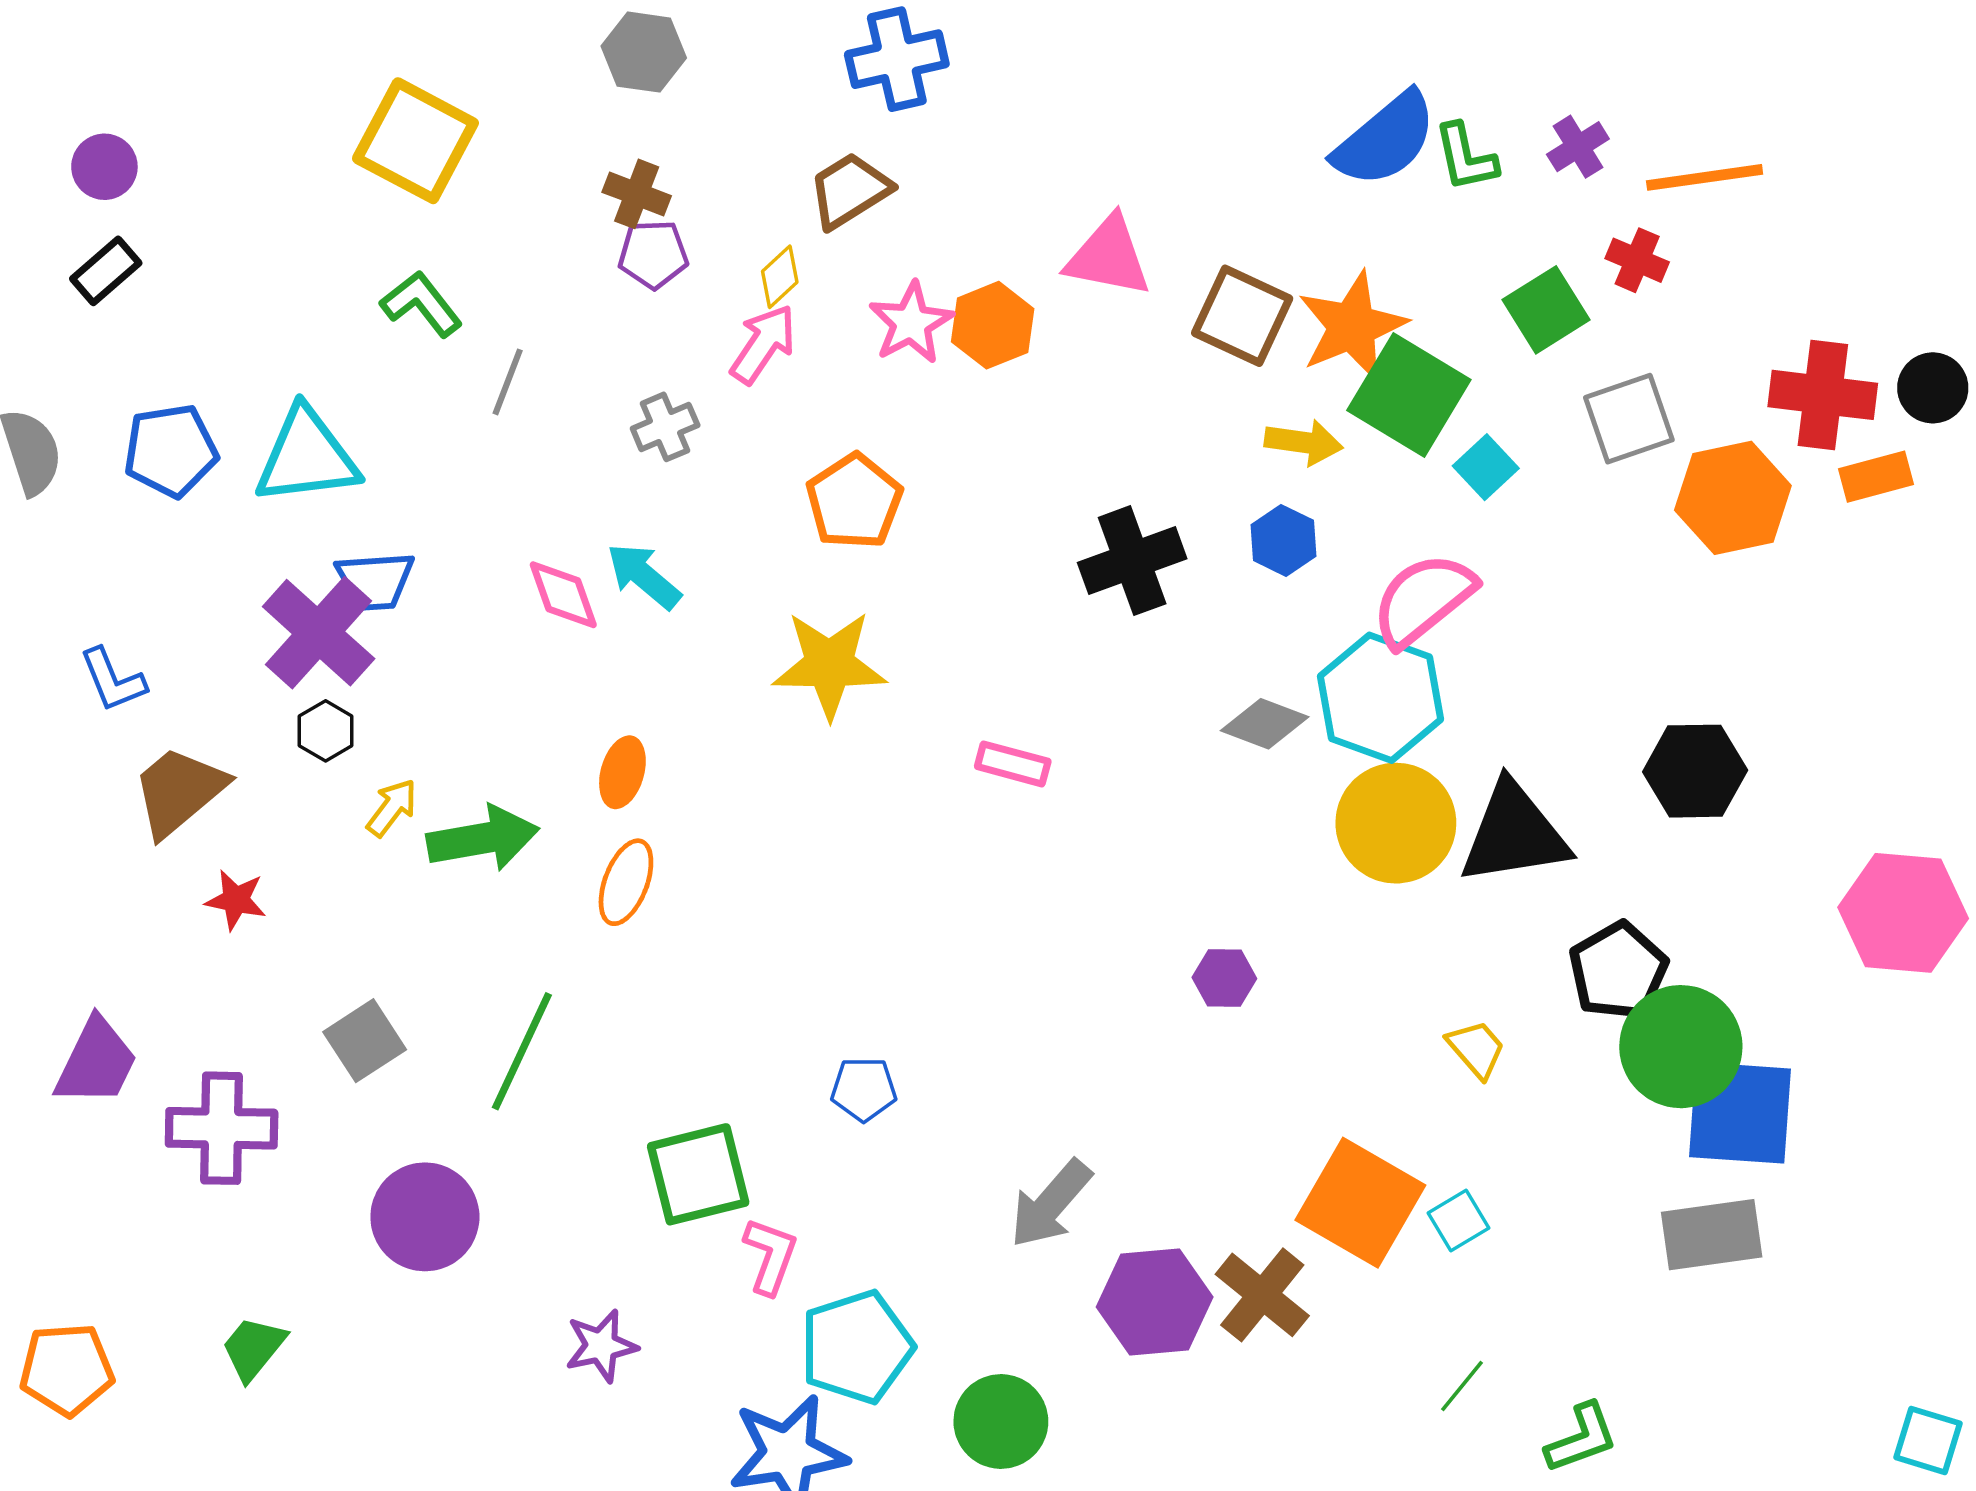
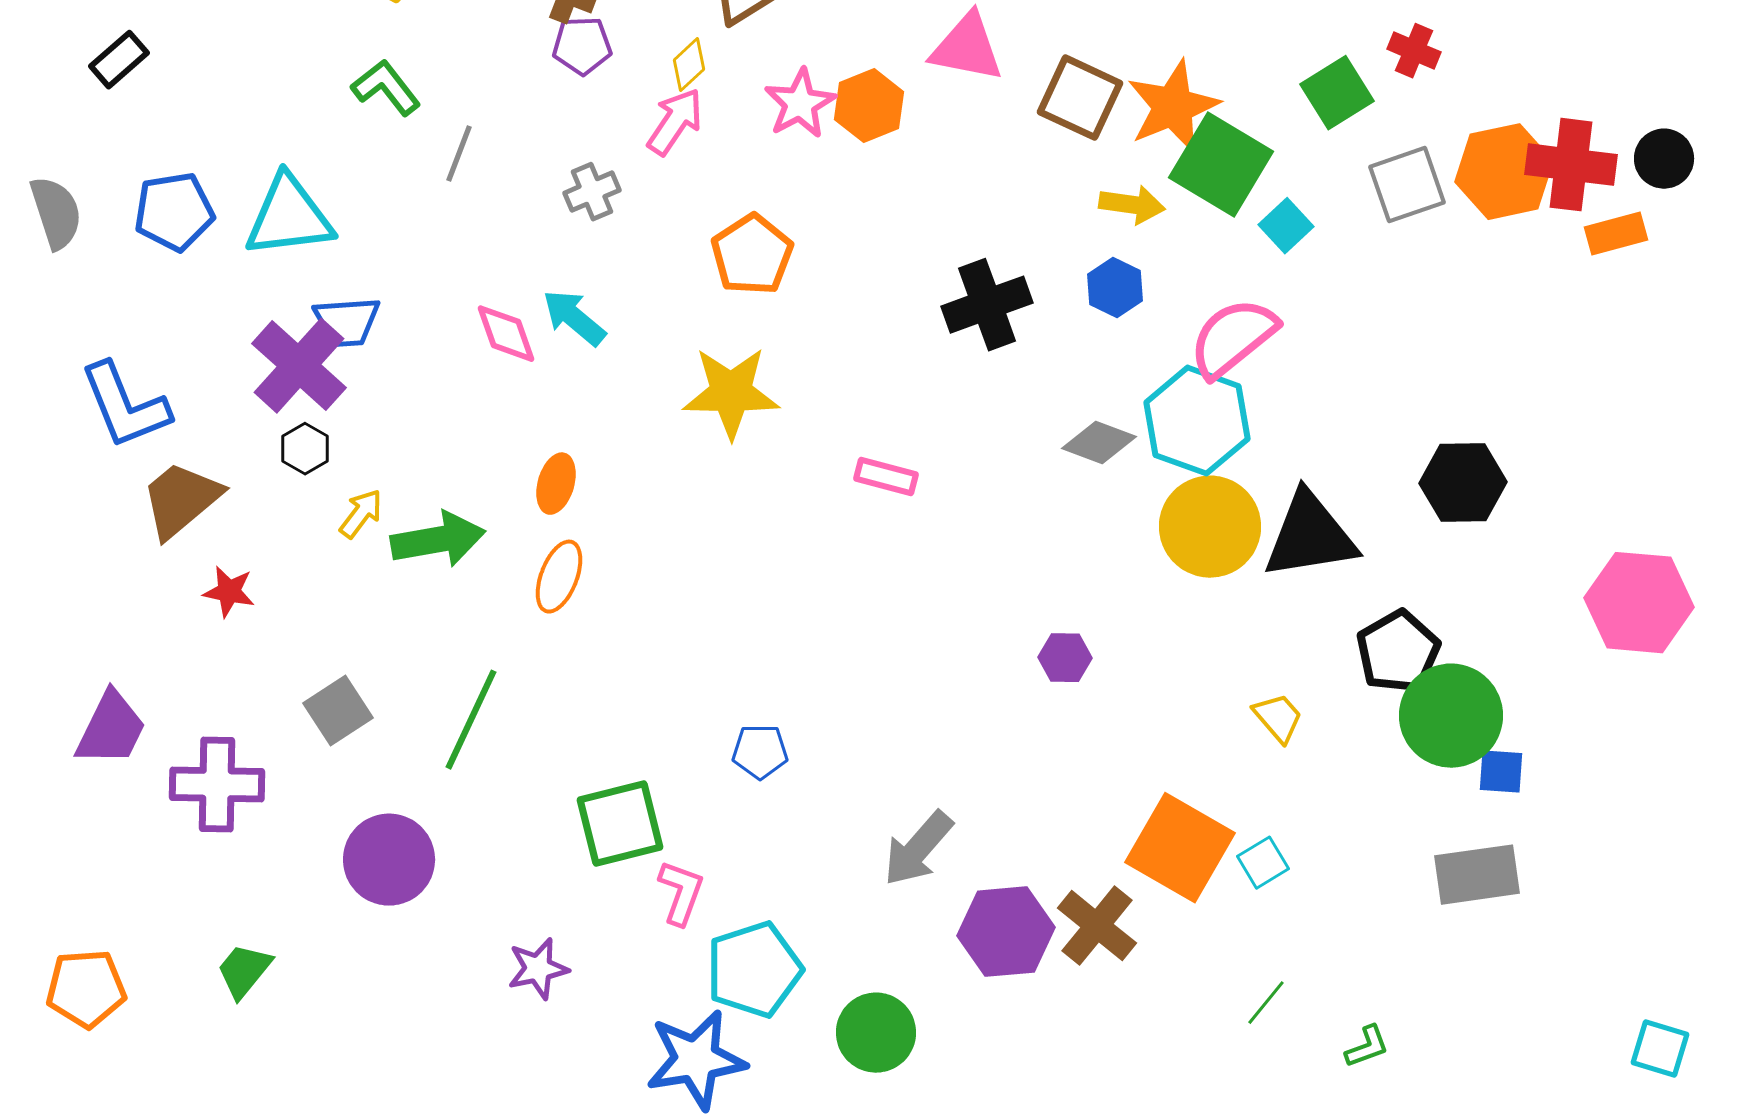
orange hexagon: (1733, 498) -> (1504, 172), moved
blue L-shape: (113, 680) -> (125, 406), size x1.6
blue square: (1740, 1113) -> (1501, 772), size x0.5
green L-shape: (1582, 1438) -> (1367, 1047), size x0.7

